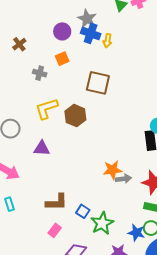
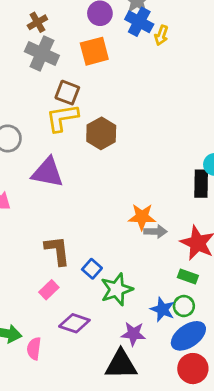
orange square: (62, 59) -> (94, 51), size x1.5
gray cross: (40, 73) -> (42, 54), moved, size x1.6
brown square: (98, 83) -> (67, 93), moved, size x0.7
purple triangle: (42, 148) -> (47, 172), size x1.4
brown L-shape: (57, 202) -> (57, 251), turned -105

